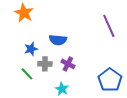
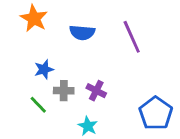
purple line: (109, 26) -> (132, 37), moved
blue semicircle: (58, 40) -> (82, 33), moved

